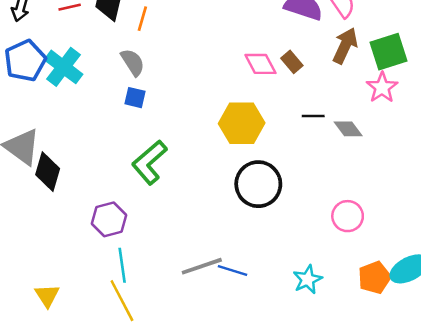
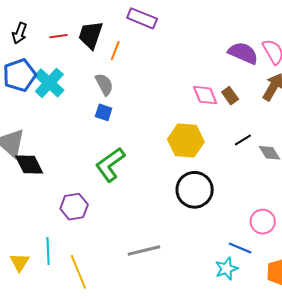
black line: (313, 116) -> (243, 140), turned -36
black diamond: (48, 172) -> (29, 164), turned -48
cyan line: (122, 265) -> (48, 251), moved
blue line: (232, 271) -> (240, 248), moved

